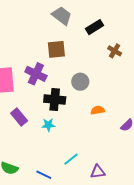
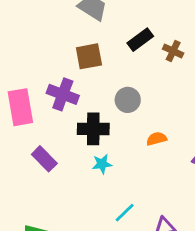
black rectangle: (95, 27) -> (140, 40), moved
cyan star: (48, 125) -> (102, 164), moved

